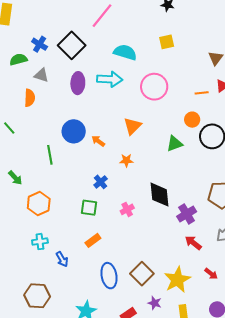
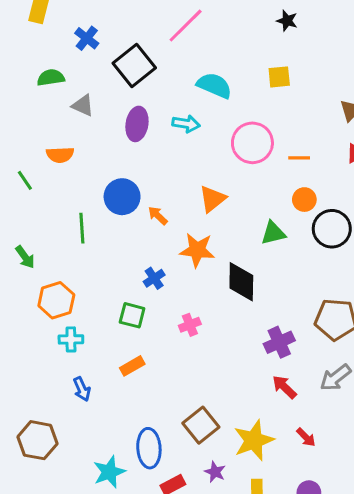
blue cross: (40, 44) -> (87, 38), moved
cyan arrow: (110, 79) -> (186, 124), size x0.7
orange line: (202, 93) -> (299, 158), moved
orange semicircle: (30, 98) -> (60, 155), moved, turned 78
orange star: (126, 160) -> (197, 250), size x1.6
black diamond: (159, 195) -> (241, 282), moved
cyan cross: (40, 242) -> (71, 339), moved
blue ellipse: (109, 276) -> (149, 448), moved

